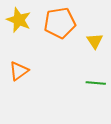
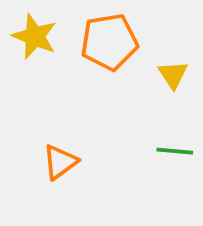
orange triangle: (19, 71) -> (60, 162), moved

